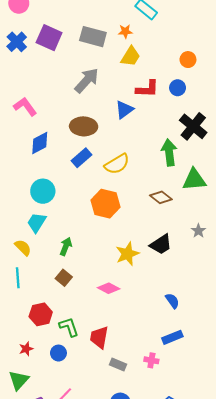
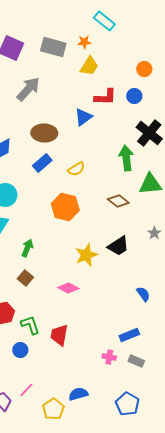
gray arrow: (87, 80) -> (28, 89), moved
yellow semicircle: (117, 164) -> (76, 169), size x0.7
blue semicircle: (172, 301) -> (143, 294), moved
gray rectangle: (118, 364) -> (136, 361), moved

